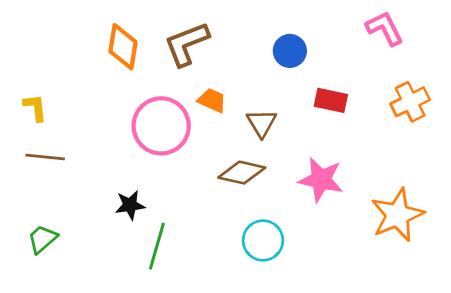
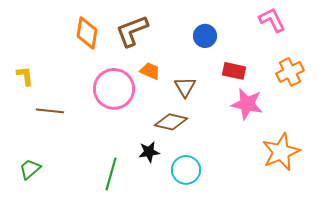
brown line: (45, 157) -> (50, 111), moved
pink star: (321, 180) -> (247, 104), moved
black star: (130, 205) -> (149, 152), moved

